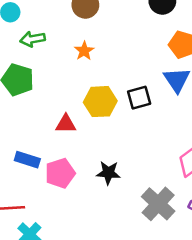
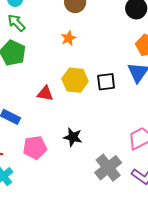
green arrow: (33, 39) -> (16, 23), moved, turned 48
pink pentagon: (60, 173) -> (35, 148), moved

